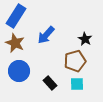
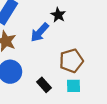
black star: (85, 39) -> (58, 15), moved

